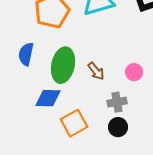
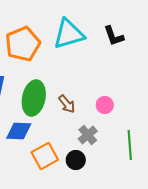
gray cross: (117, 102) -> (88, 135), turned -30
black circle: (118, 127) -> (76, 160), moved

